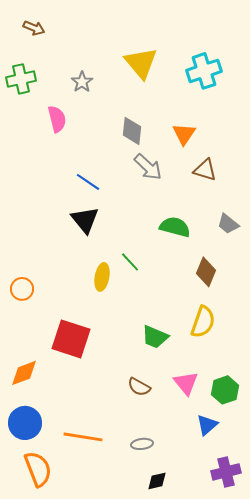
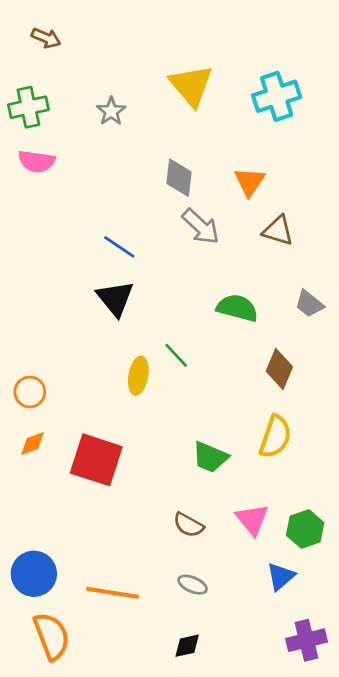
pink semicircle: (57, 119) -> (37, 161), moved, turned 112
orange diamond: (24, 373) -> (33, 444), moved, size x0.7
gray ellipse: (142, 444) -> (193, 585), moved, turned 30
black diamond: (157, 481) -> (187, 646), moved

